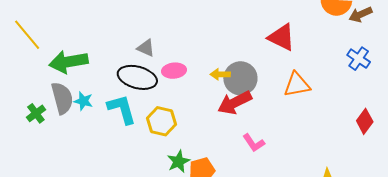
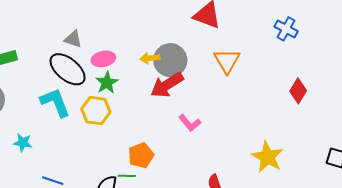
black ellipse: (137, 77) -> (68, 69), turned 30
orange triangle: (297, 85) -> (227, 61), turned -44
cyan star: (83, 101) -> (23, 143), moved
green star: (178, 161) -> (107, 83), moved

